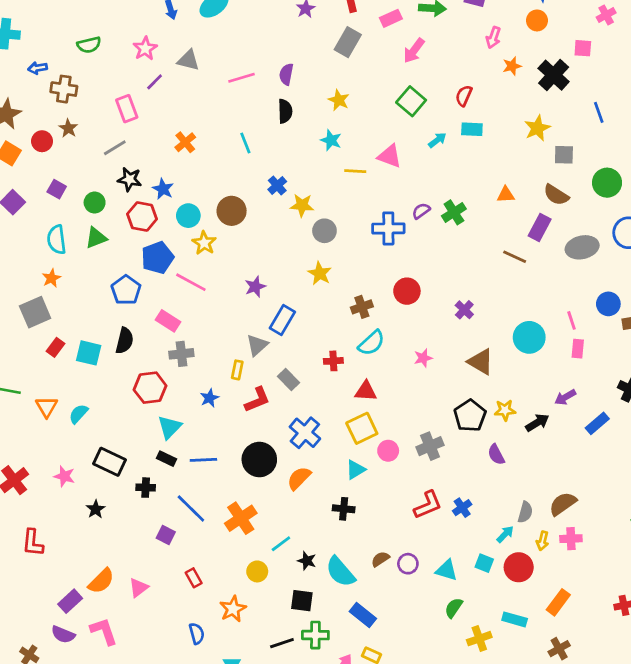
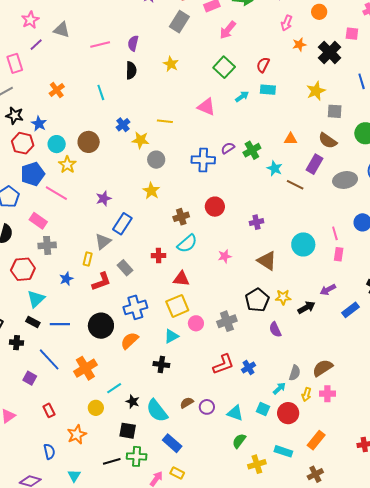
cyan star: (331, 140) -> (275, 168), moved
yellow line: (355, 171) -> (165, 121), moved
purple cross: (464, 310) -> (256, 222), turned 32
blue cross: (305, 433) -> (135, 307), turned 30

